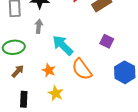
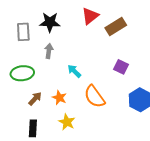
cyan arrow: (63, 45) -> (74, 71), size x0.6
brown arrow: (18, 71) -> (35, 99), moved

